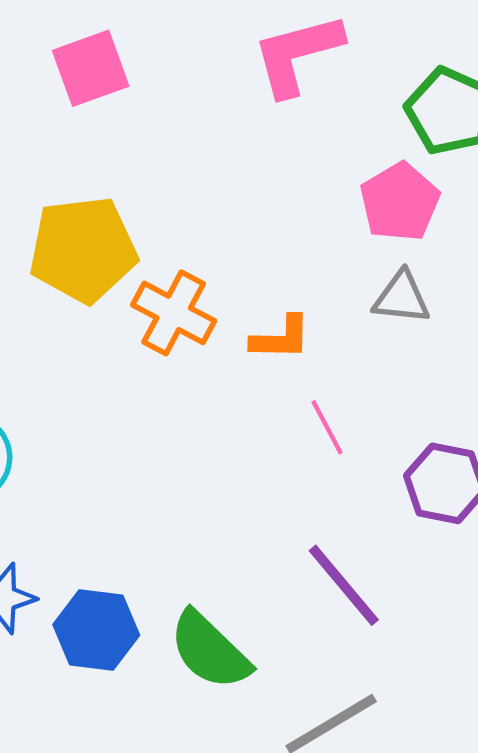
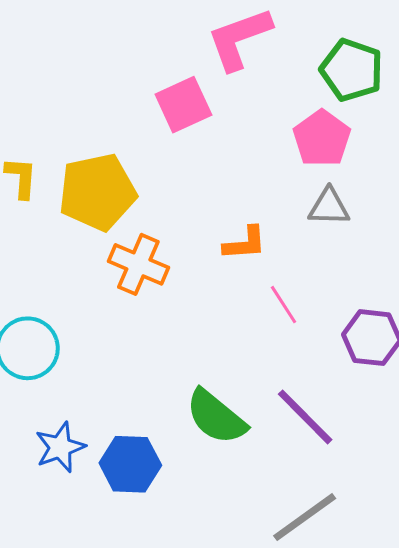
pink square: (91, 68) -> (183, 105), moved
orange cross: (174, 313) -> (138, 264), moved
green semicircle: (210, 650) -> (216, 417), moved

